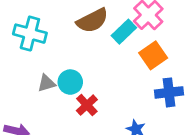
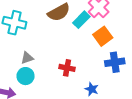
cyan circle: (70, 82) -> (26, 76), moved
red cross: (87, 105) -> (67, 68), moved, turned -35

